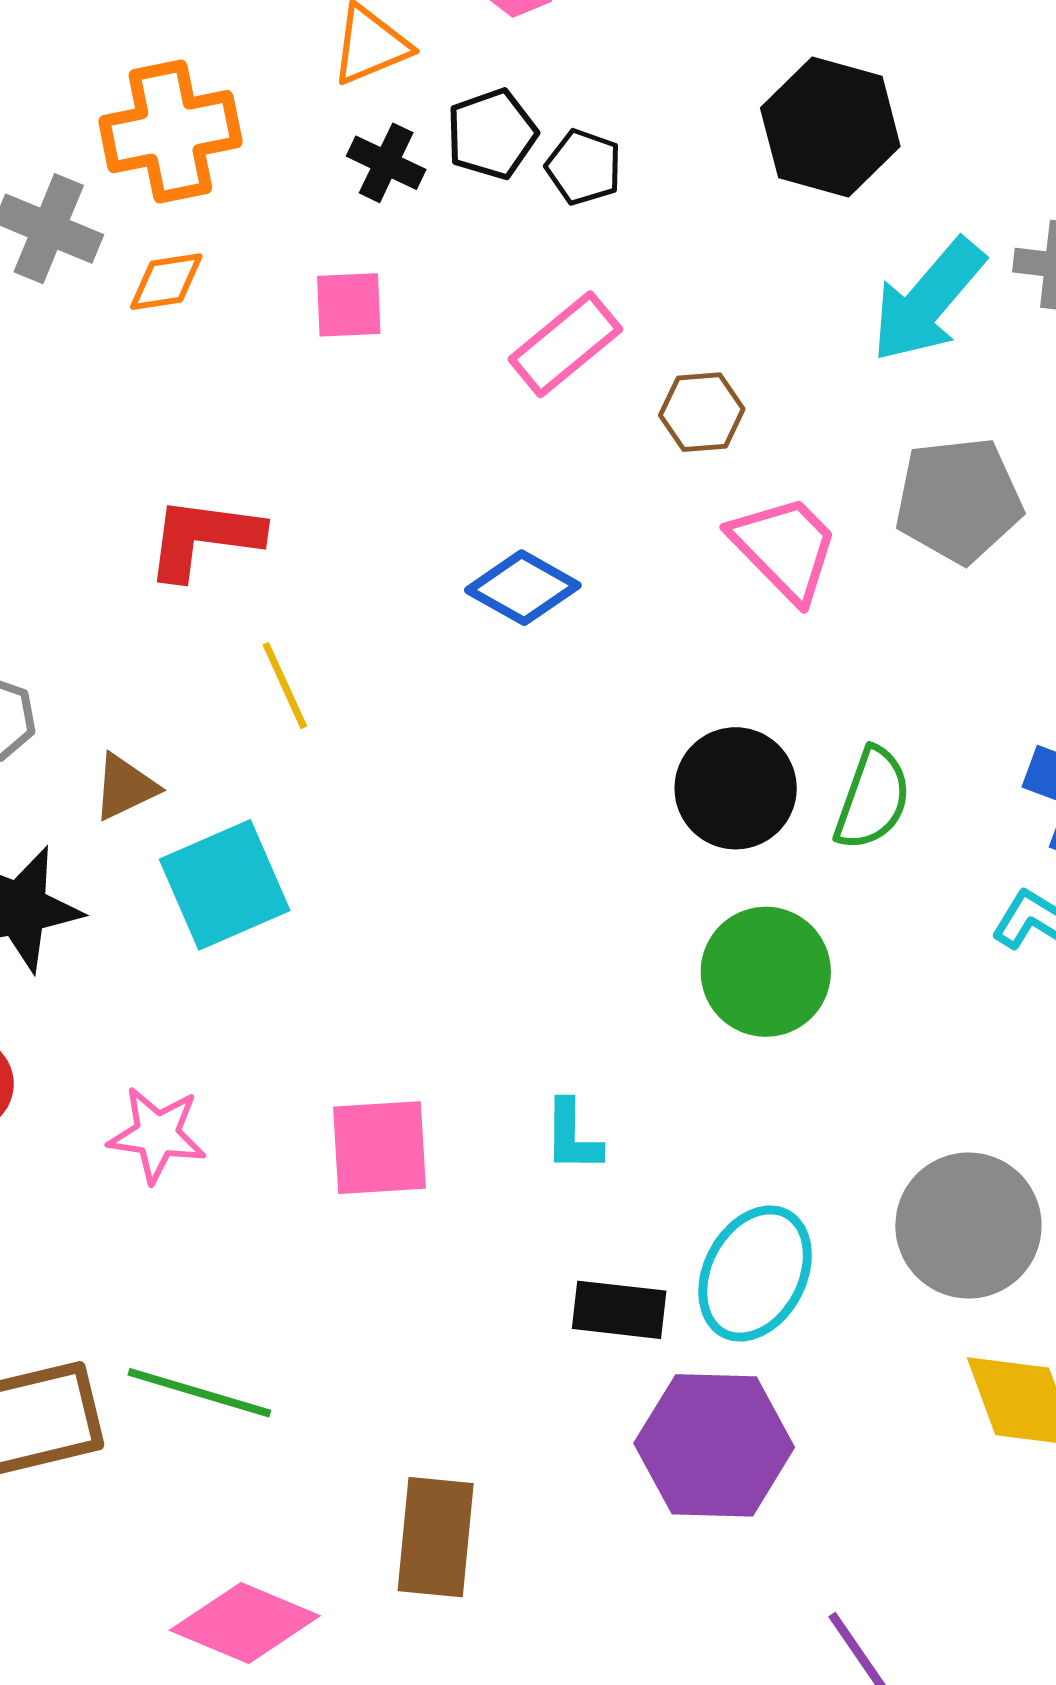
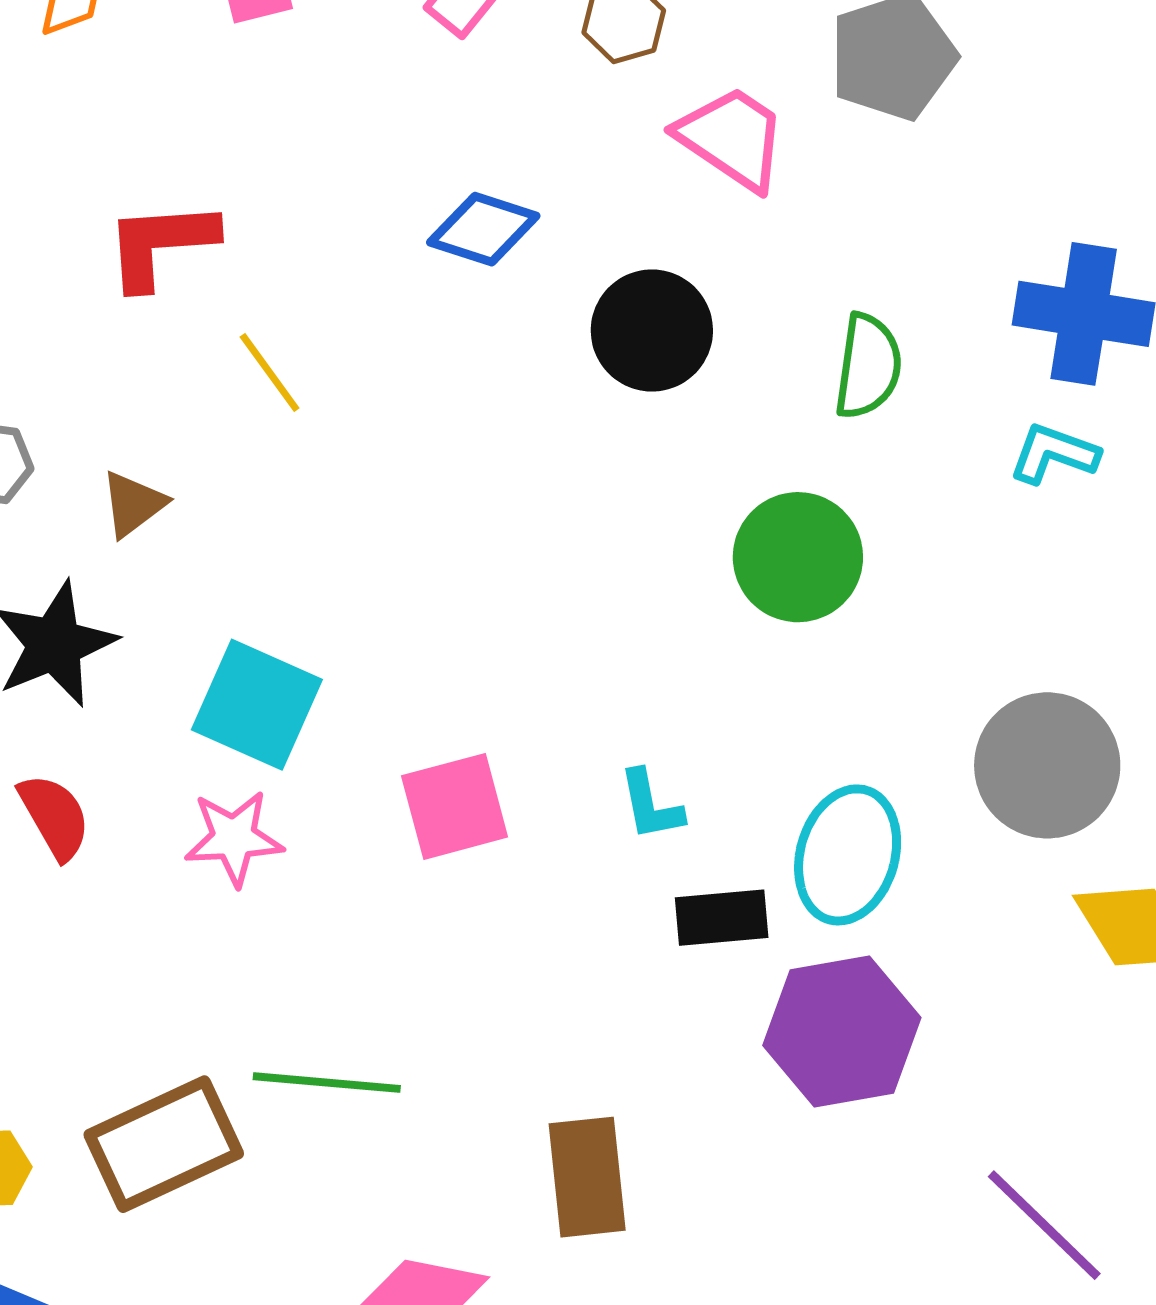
black circle: (736, 788) -> (652, 330), moved
cyan square: (225, 885) -> (257, 705), moved, turned -31
cyan L-shape: (572, 1136) -> (651, 805), moved

